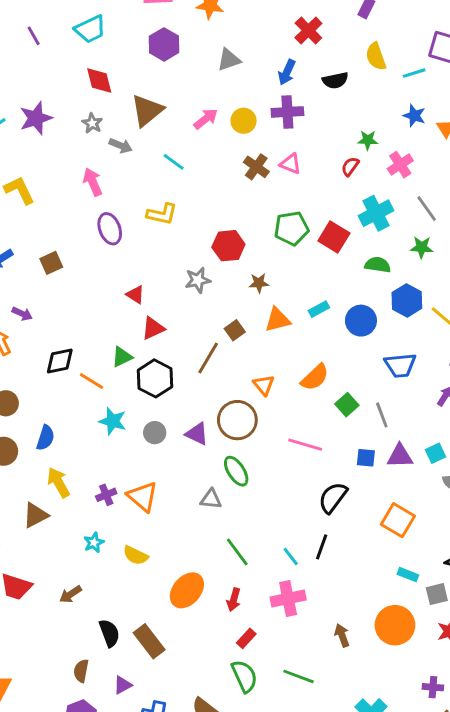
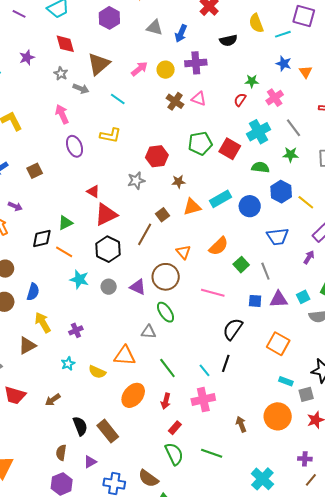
purple line: (34, 36) -> (19, 14), turned -32
gray triangle: (229, 60) -> (154, 28), turned 36
blue arrow: (287, 72) -> (181, 33), moved
purple star: (36, 118) -> (27, 57), moved, size x0.7
cyan rectangle: (319, 309) -> (220, 199), size x1.5
red triangle: (153, 328) -> (106, 215), size x1.4
green triangle: (122, 357) -> (65, 223), moved
orange triangle: (143, 496) -> (125, 356), moved, turned -35

